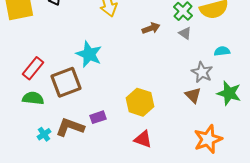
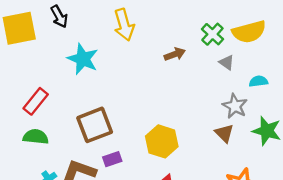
gray triangle: (185, 33) -> (227, 62), moved
cyan star: (89, 54) -> (83, 59), moved
brown square: (66, 82) -> (95, 125), moved

